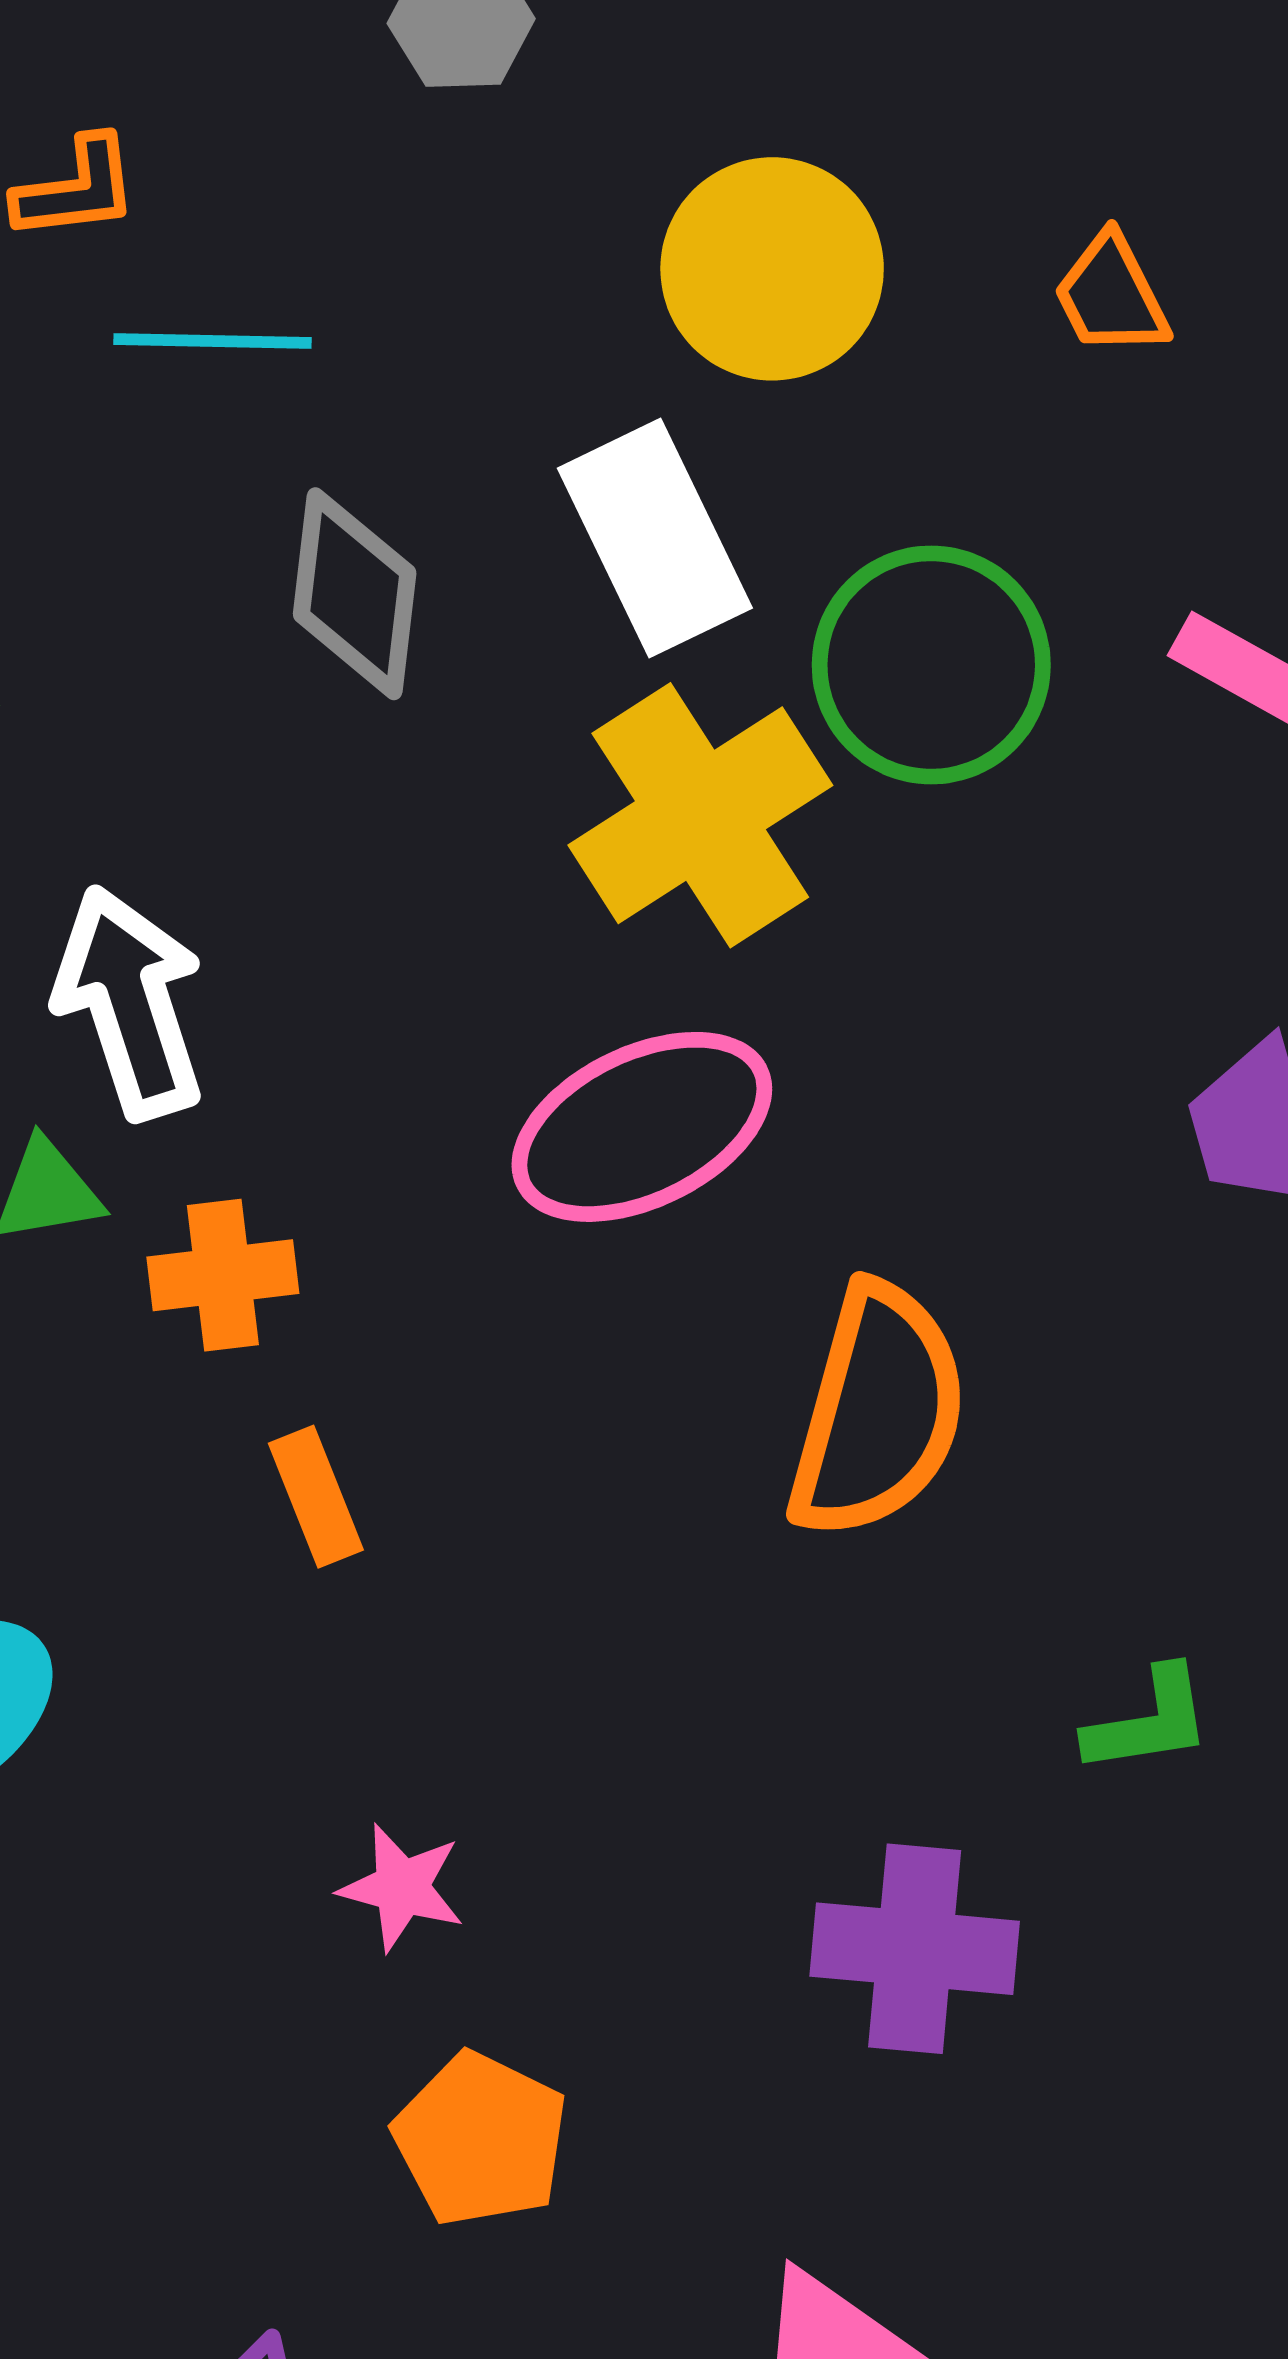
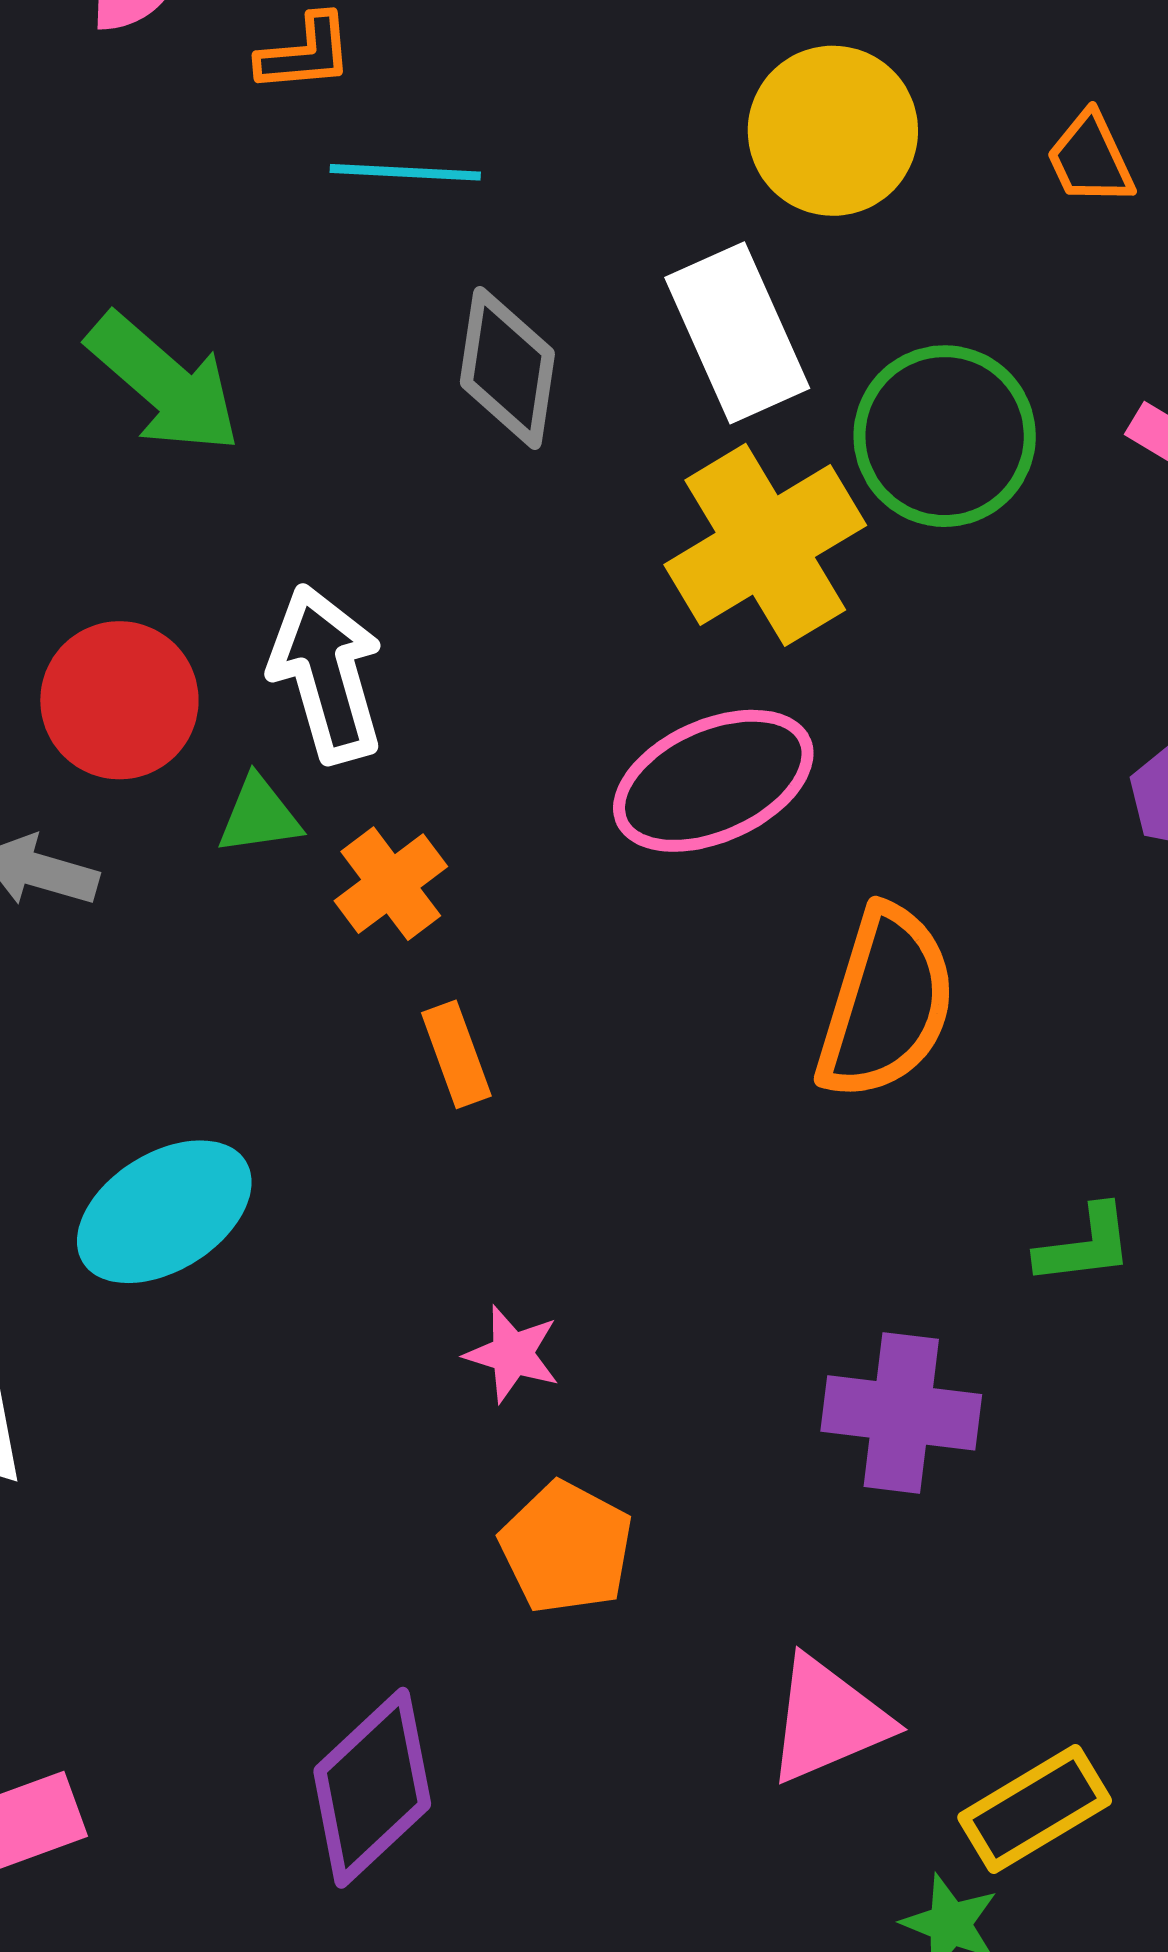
orange cross: (223, 1275) -> (391, 884), turned -32

